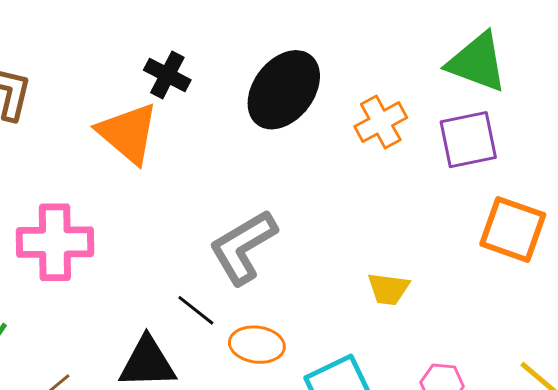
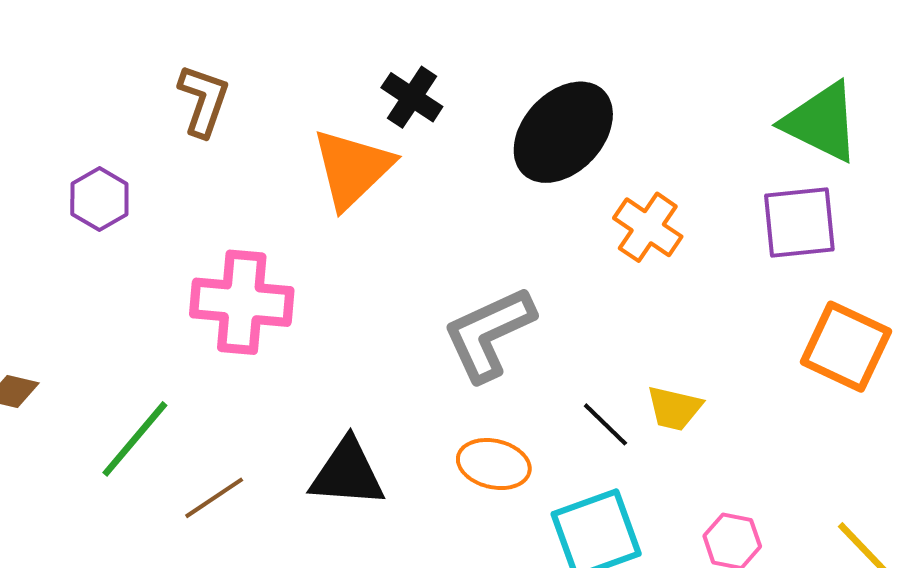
orange cross: (381, 122) -> (648, 227), moved, turned -33
orange triangle: (128, 133) -> (352, 168), turned 30
black line: (196, 310) -> (605, 424), moved

